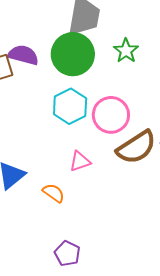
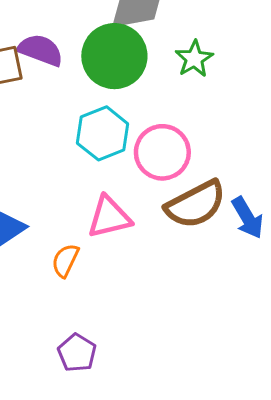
pink triangle: (80, 161) -> (109, 217), size x1.4
orange semicircle: (54, 193) -> (65, 260), turned -105

